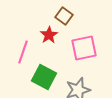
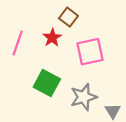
pink line: (23, 52) -> (18, 43), moved

